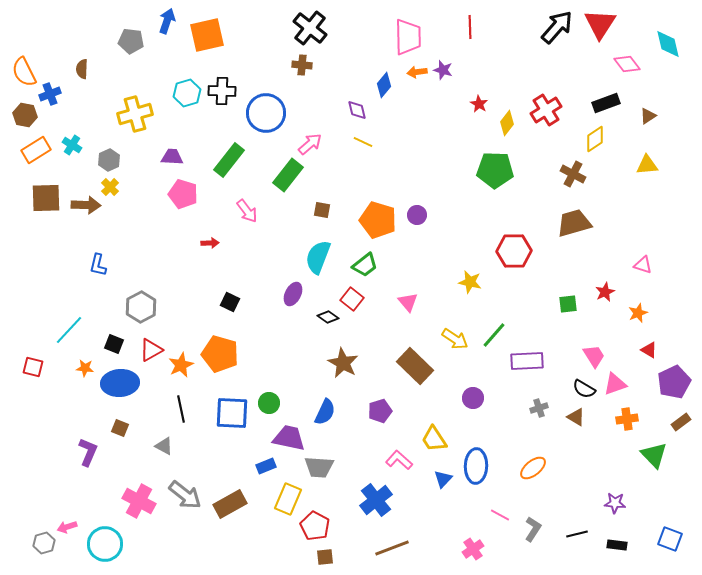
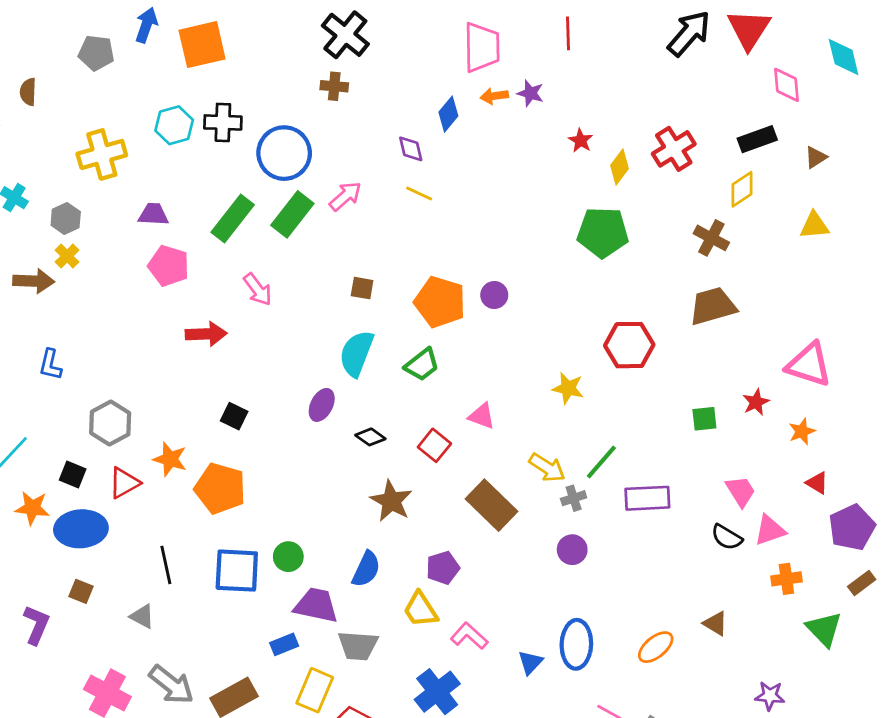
pink diamond: (627, 64) -> (786, 85), turned 32
green rectangle: (288, 175) -> (292, 214), moved
red arrow: (210, 243) -> (206, 334), size x1.6
pink triangle: (643, 265) -> (809, 365), size x1.8
red square: (352, 299) -> (434, 445), moved
pink triangle: (408, 302) -> (482, 416), turned -30
orange star: (181, 365) -> (170, 459), moved, turned -30
orange star: (85, 368) -> (32, 508), size x1.4
gray cross: (539, 408) -> (574, 498), moved
brown triangle: (576, 417) -> (716, 623), moved
yellow trapezoid: (434, 439) -> (421, 610), moved

